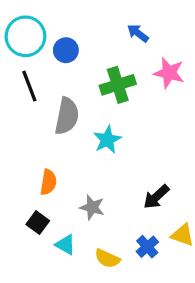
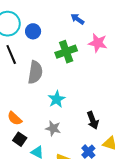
cyan star: (107, 140) -> (57, 99), moved
orange semicircle: (48, 182) -> (15, 118), moved, turned 126
black arrow: (156, 197) -> (93, 120), turned -66

